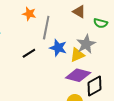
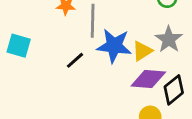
gray star: (86, 44) -> (169, 39), moved
blue star: (58, 48) -> (114, 46), size x1.4

